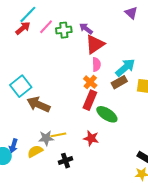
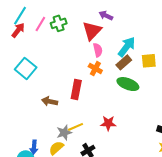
purple arrow: (86, 29) -> (106, 15), moved
cyan square: (21, 86) -> (26, 68), moved
red rectangle: (90, 100) -> (76, 89), moved
brown arrow: (38, 104) -> (50, 101), size x0.7
green ellipse: (107, 114) -> (128, 84), moved

